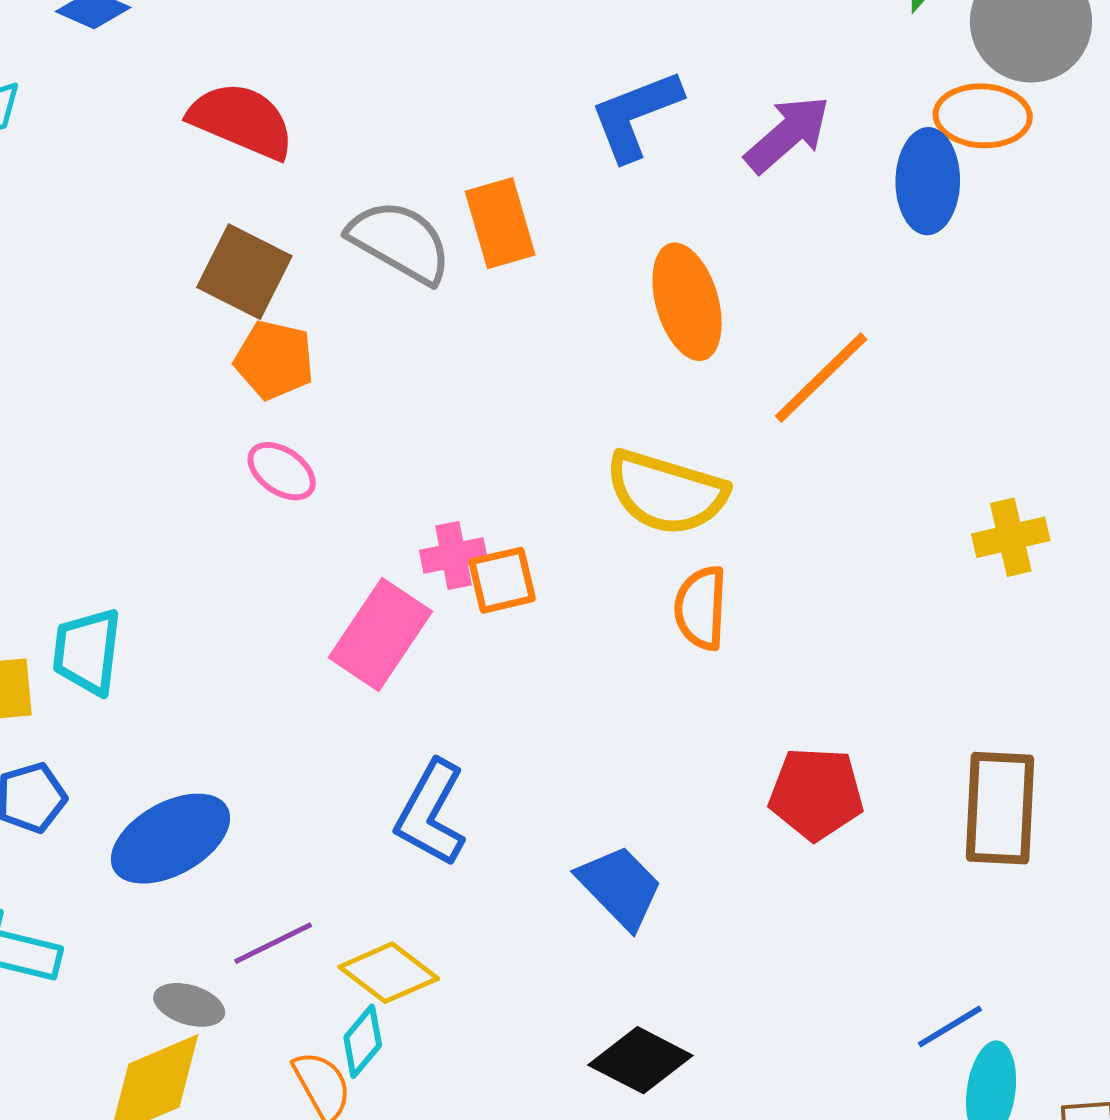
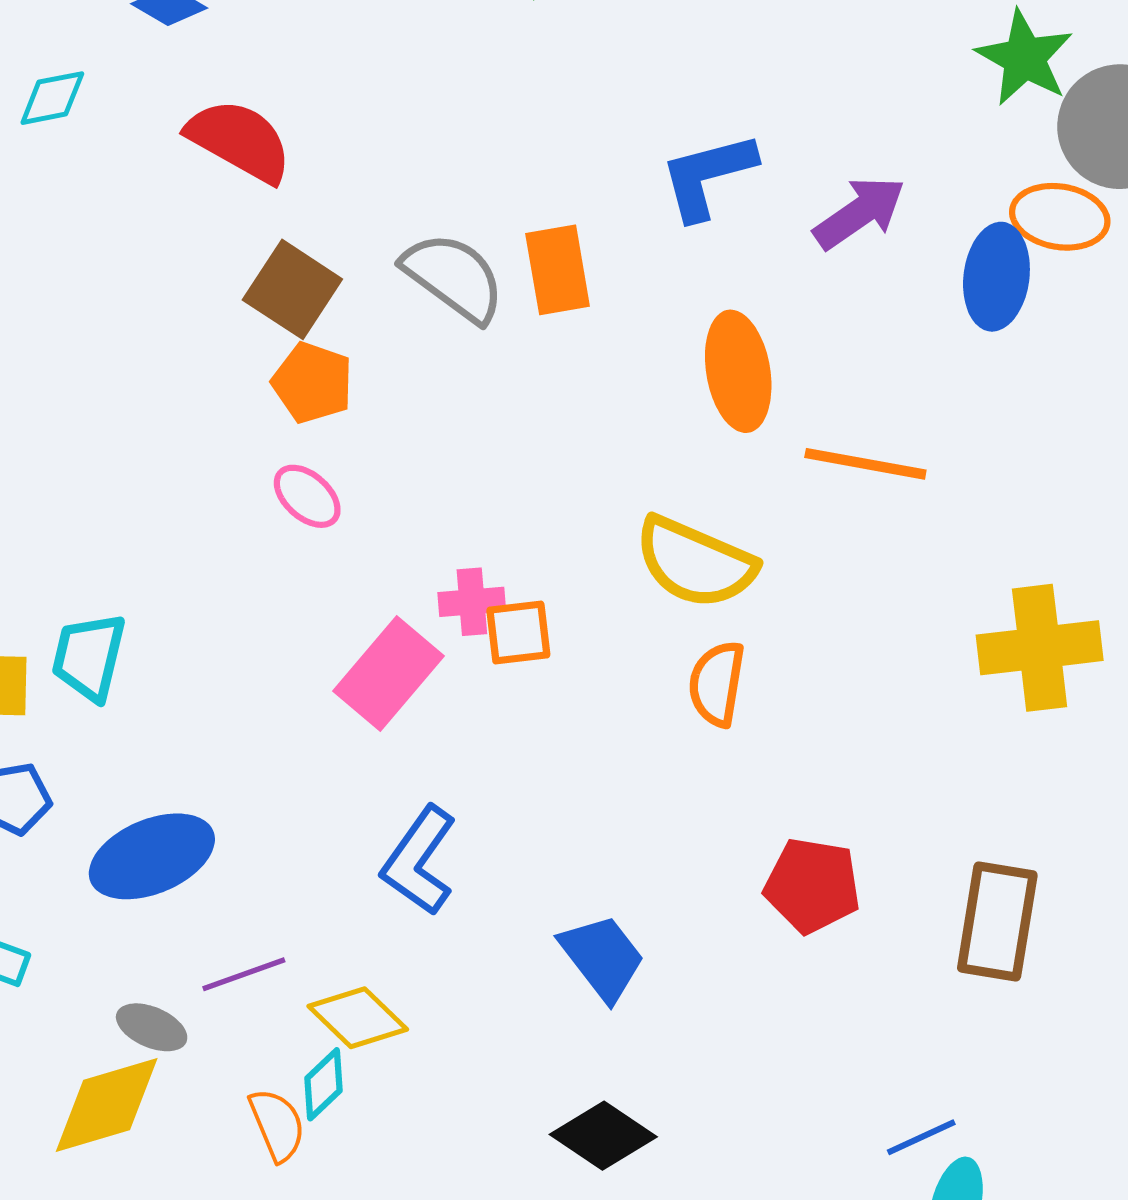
red semicircle: (242, 121) -> (239, 141), moved
orange line: (821, 378) -> (865, 464), turned 48
yellow cross: (1011, 537) -> (1040, 648), size x1.6

